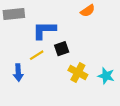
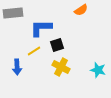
yellow cross: (78, 73) -> (61, 67), moved

